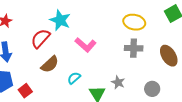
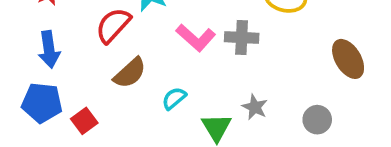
gray cross: (134, 48) -> (242, 37), moved

